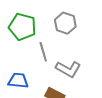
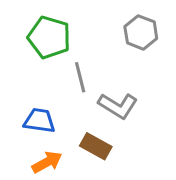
gray hexagon: (65, 23) -> (141, 32), moved

